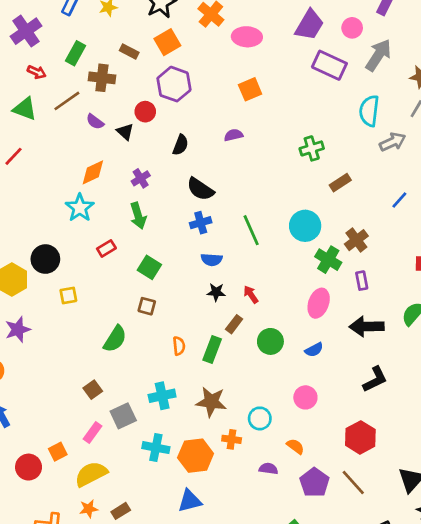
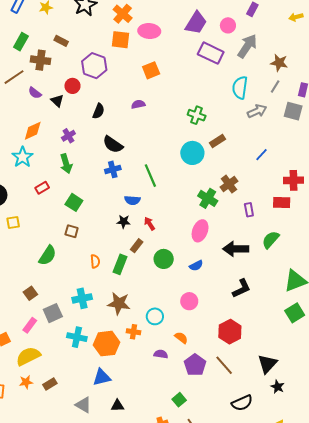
orange square: (167, 42) -> (120, 40), moved, turned 36
green cross: (312, 148) -> (197, 115), turned 36
cyan circle: (305, 226) -> (192, 153), moved
blue semicircle: (212, 260) -> (132, 200), moved
purple rectangle: (362, 281) -> (249, 210), moved

